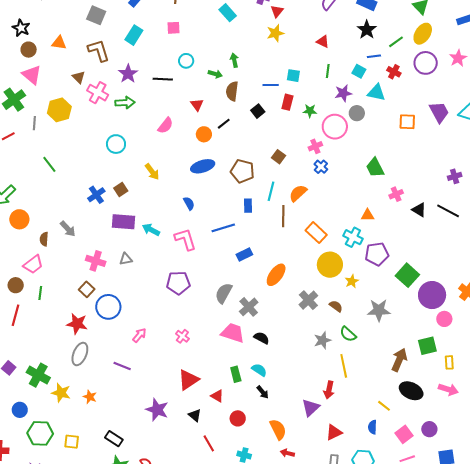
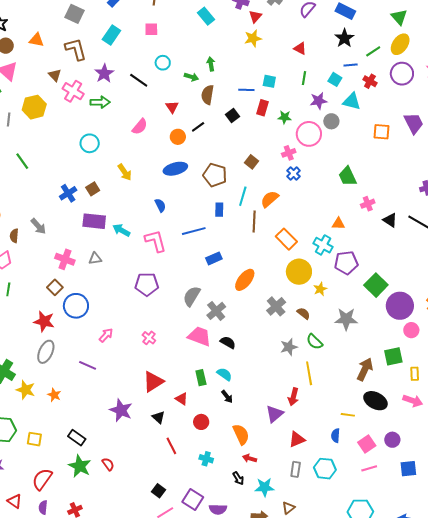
black line: (163, 79) -> (139, 80), turned 30
yellow line: (384, 406) -> (348, 415), turned -32

